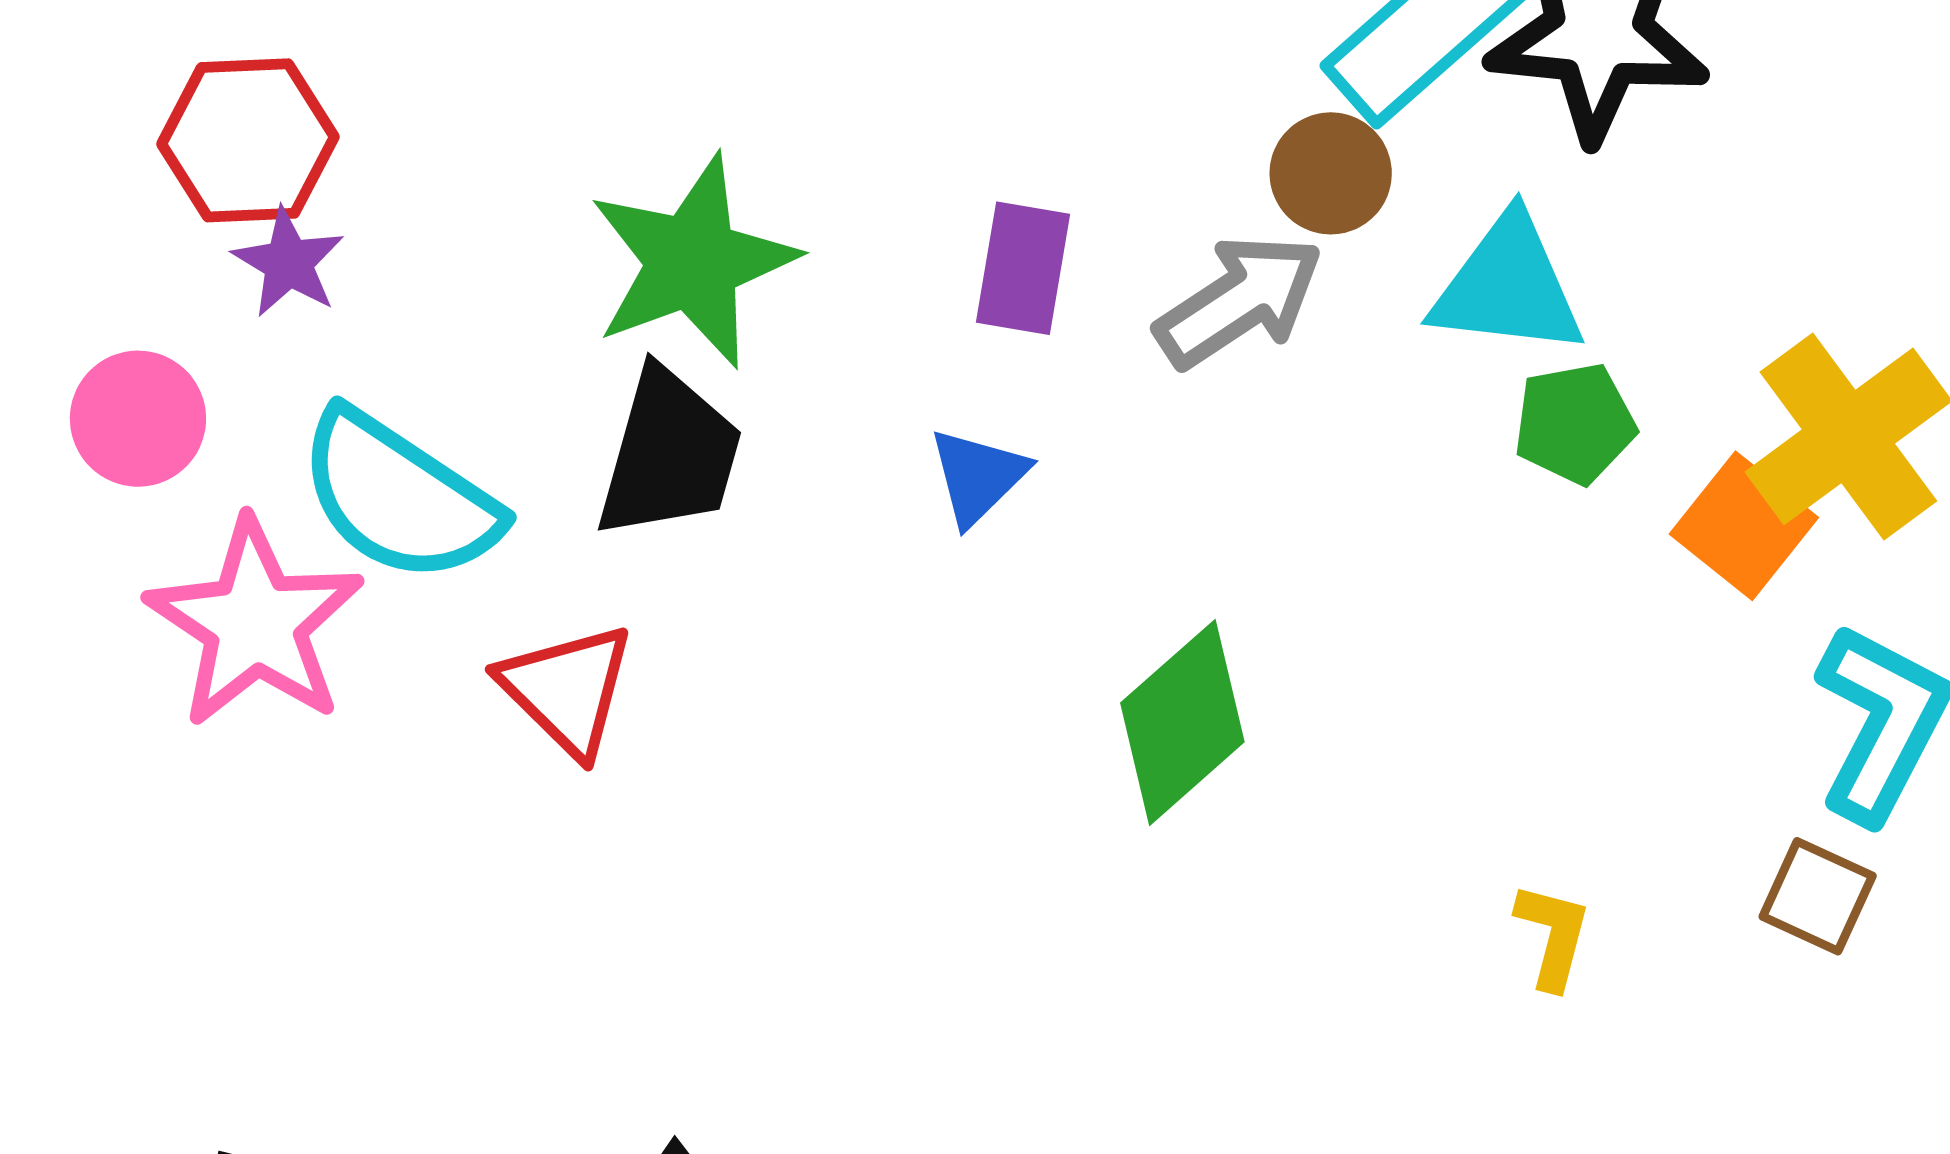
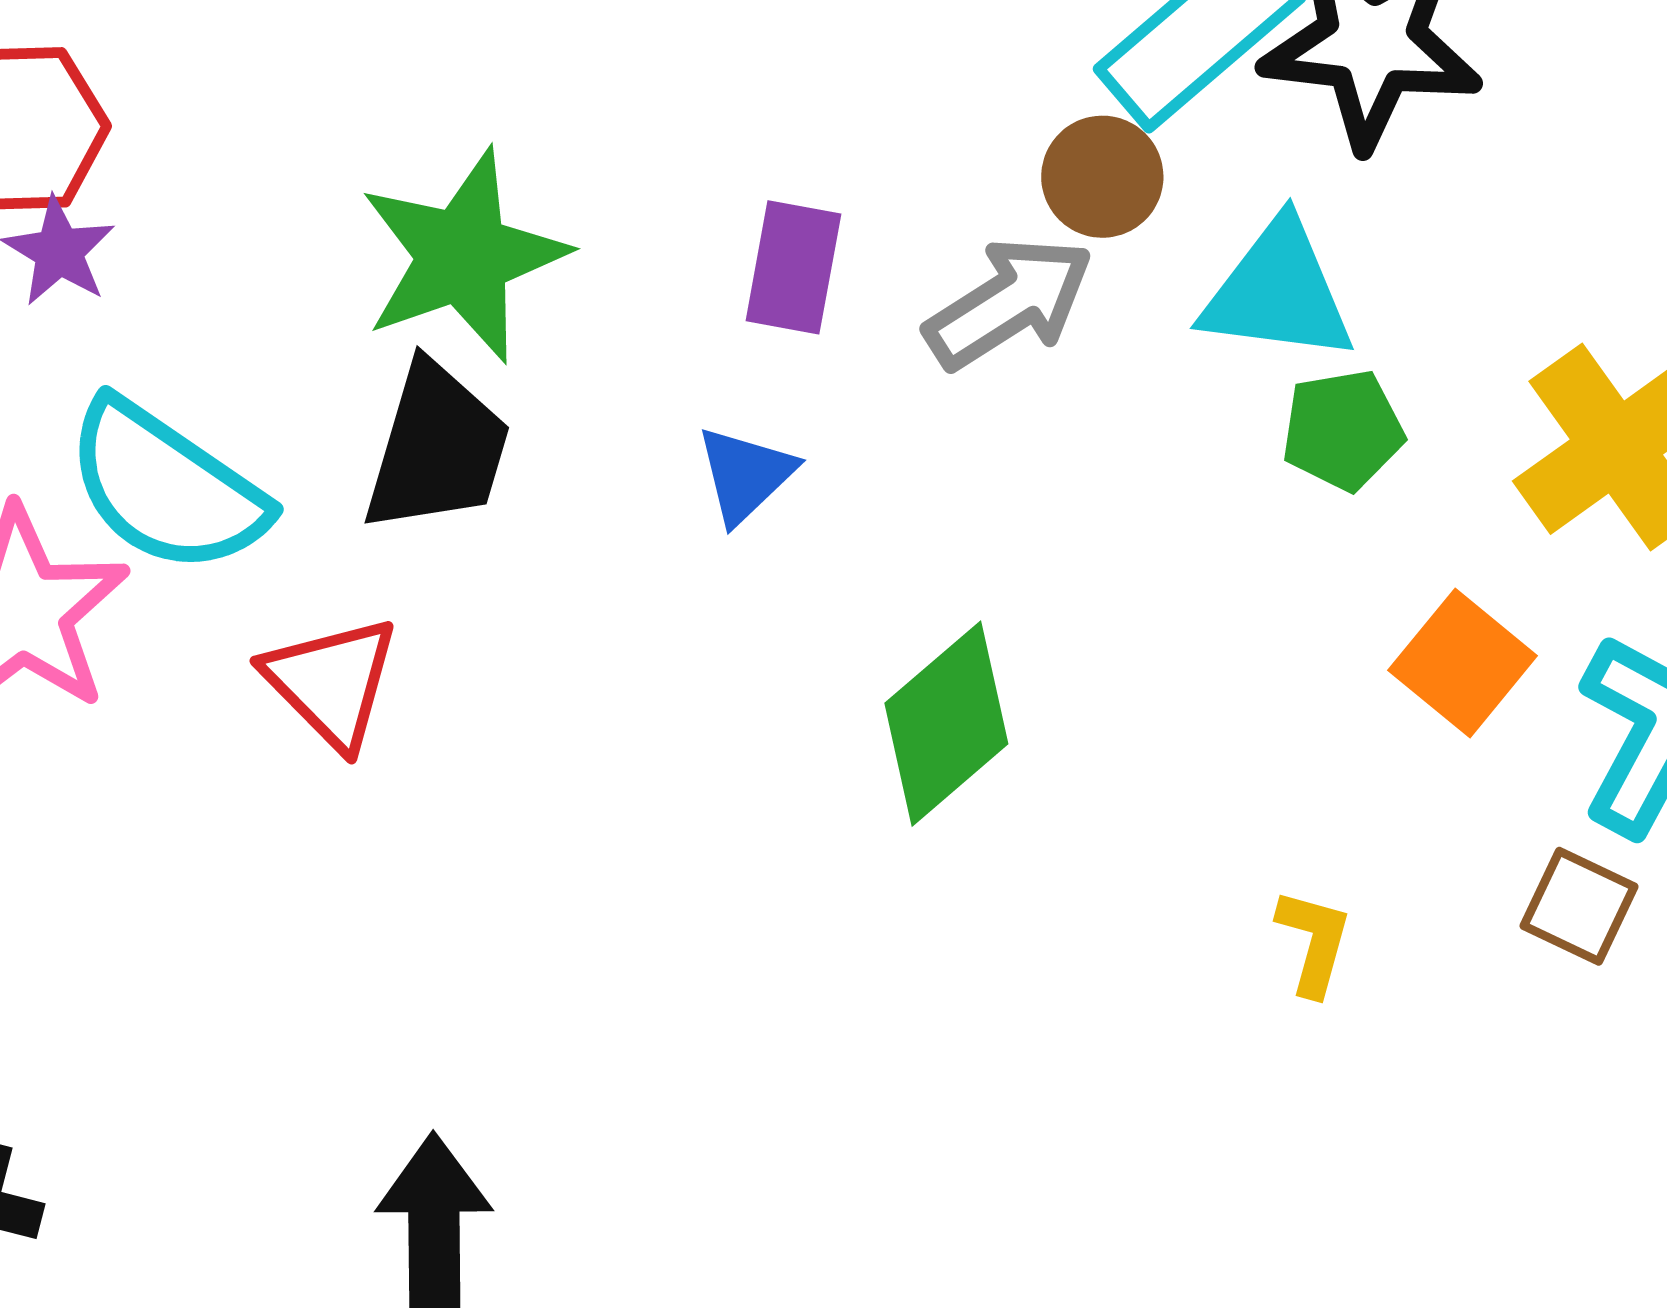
orange square: (1744, 526) -> (1463, 663), moved

